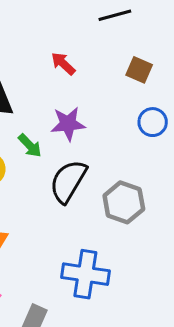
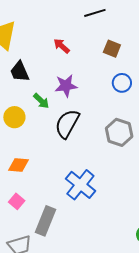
gray hexagon: (124, 202) -> (119, 132), moved
blue cross: (85, 274) -> (80, 185), turned 32

